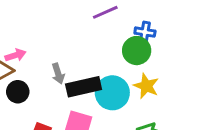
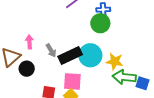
pink arrow: (15, 55) -> (29, 42), moved, turned -64
yellow star: (146, 86) -> (115, 61), moved

